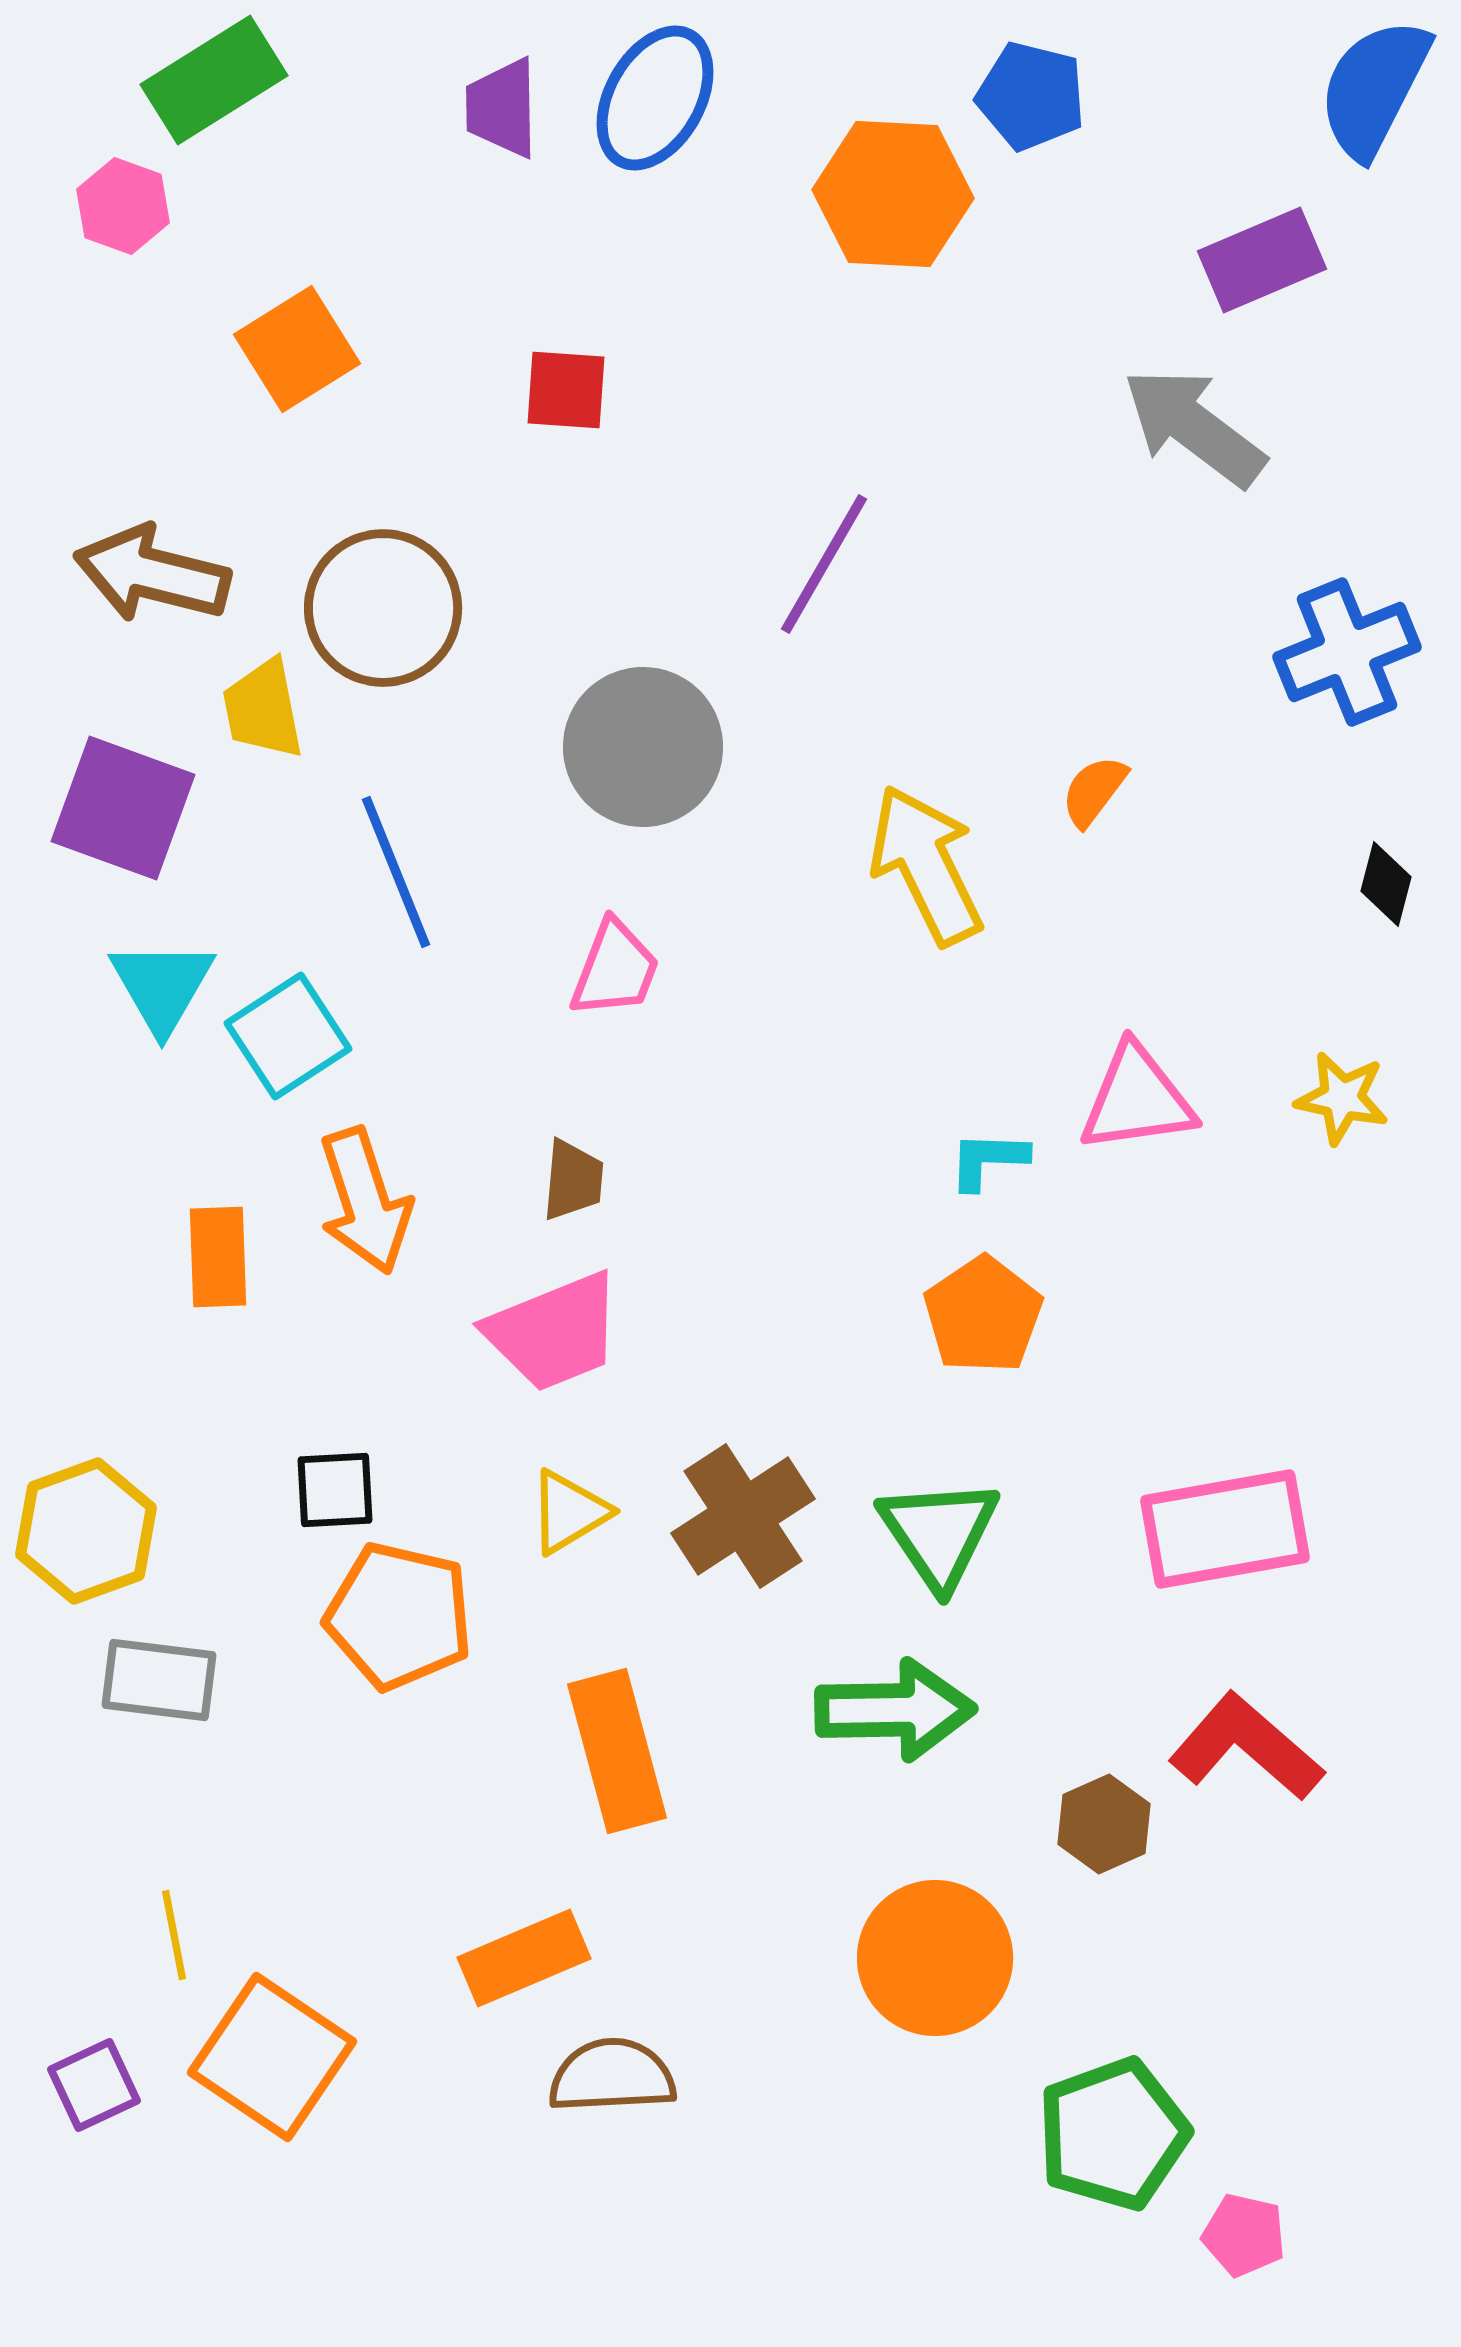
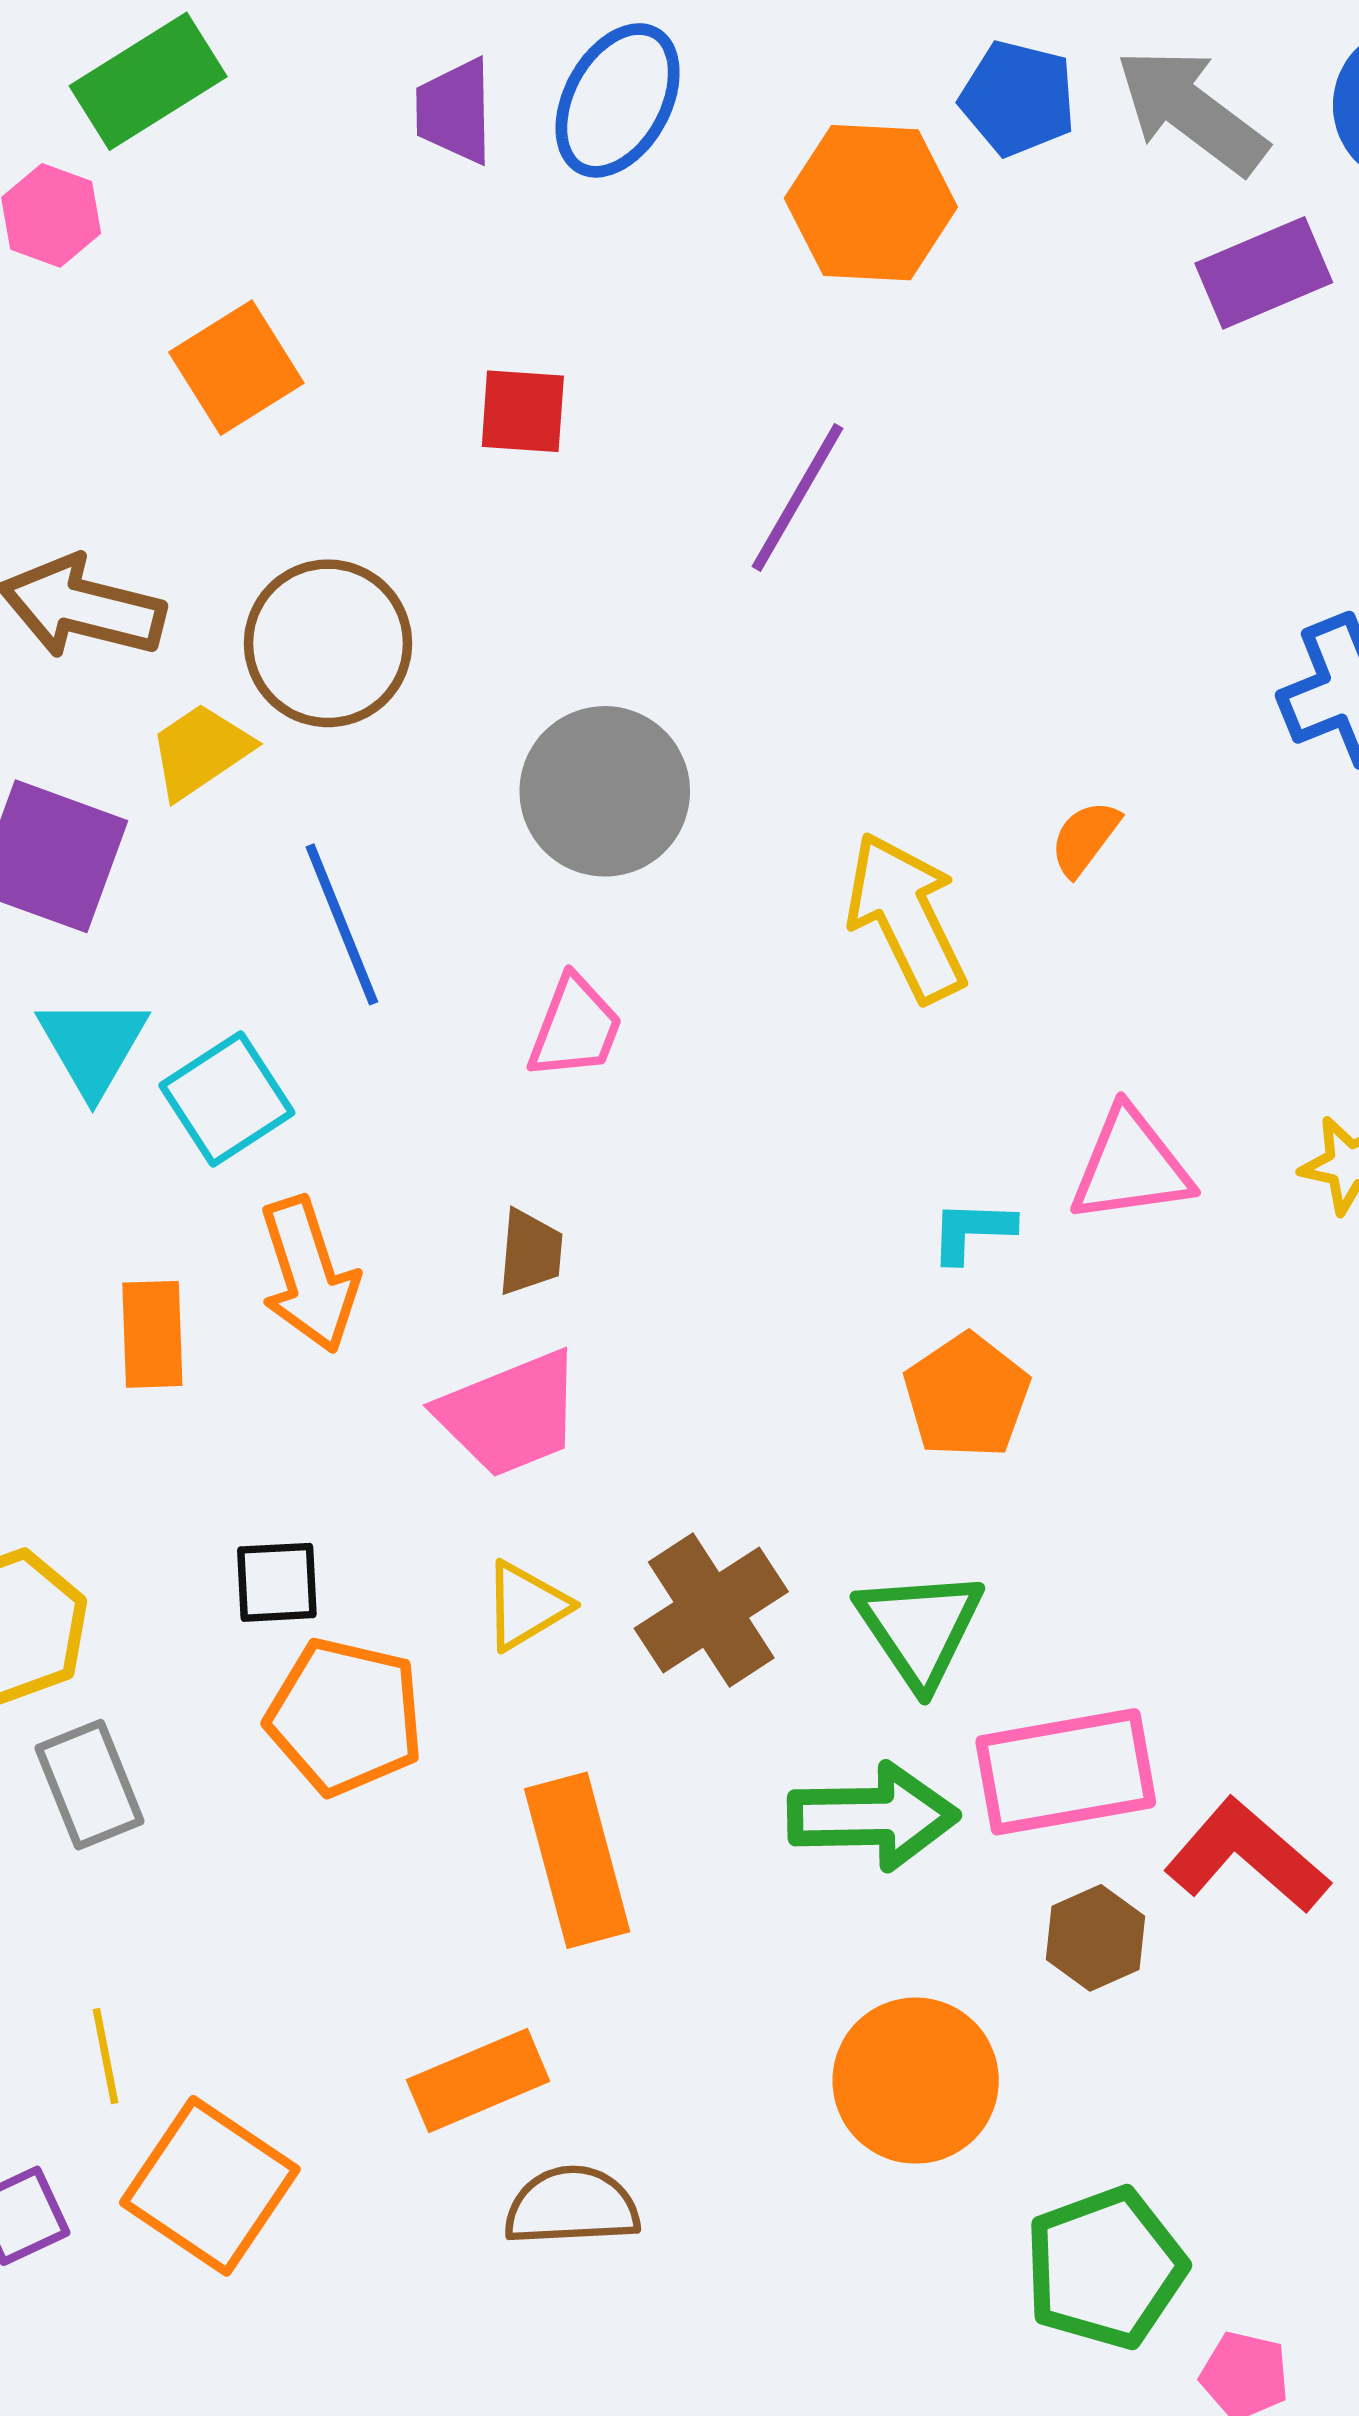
gray arrow: (1194, 427) -> (1191, 111), moved
purple line: (824, 564) -> (797, 497), moved
yellow trapezoid: (263, 709) -> (200, 751), turned 67
pink rectangle: (1225, 1529) -> (1066, 1772), moved
gray rectangle: (159, 1680) -> (90, 1785), turned 61

